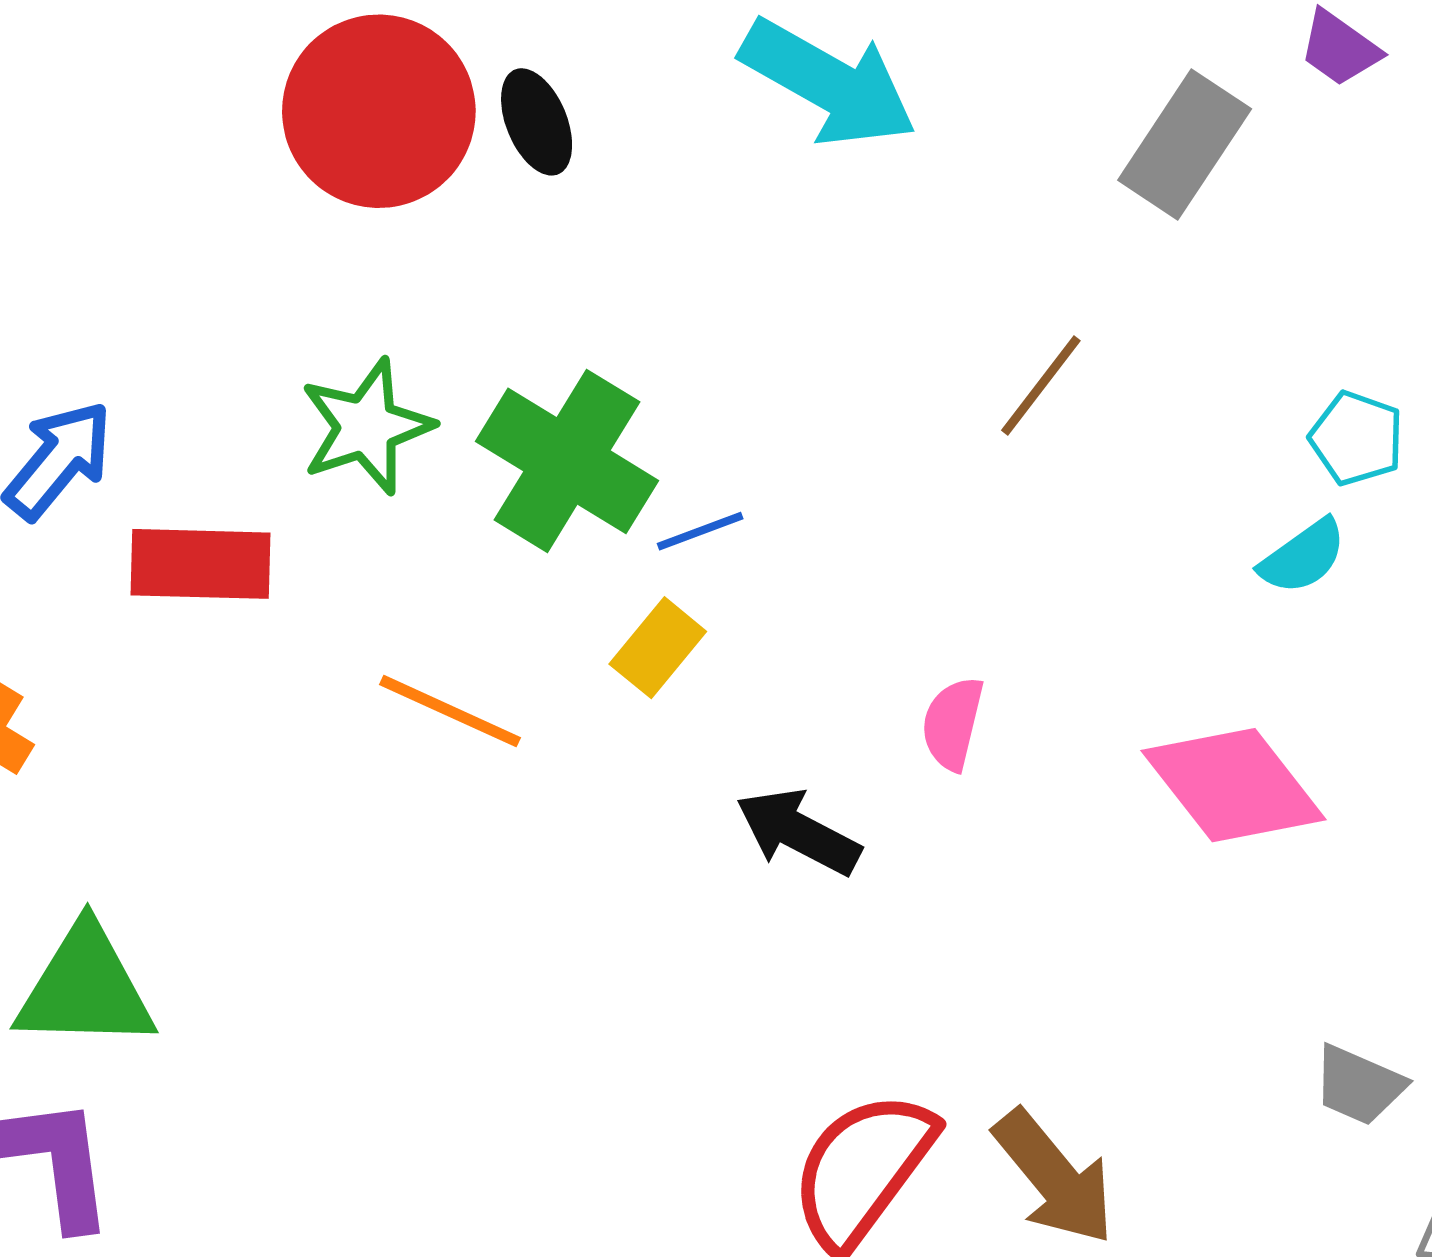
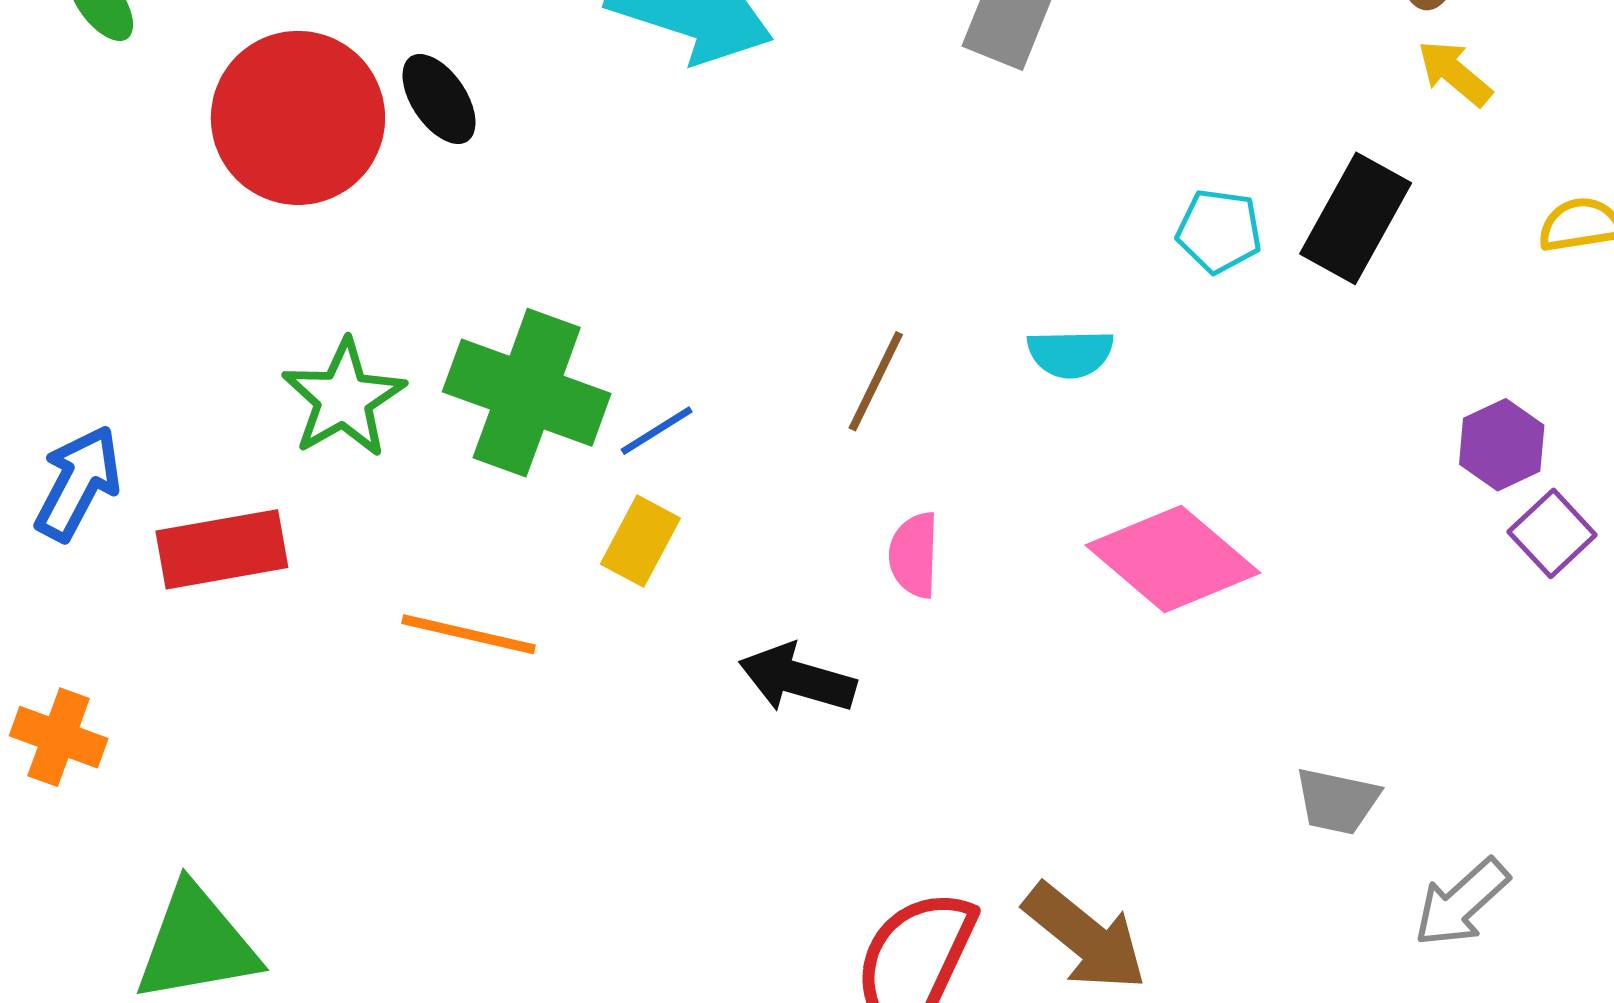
brown line: (1041, 385) -> (876, 381), moved
cyan semicircle: (1303, 557) -> (1070, 354), moved, turned 46

